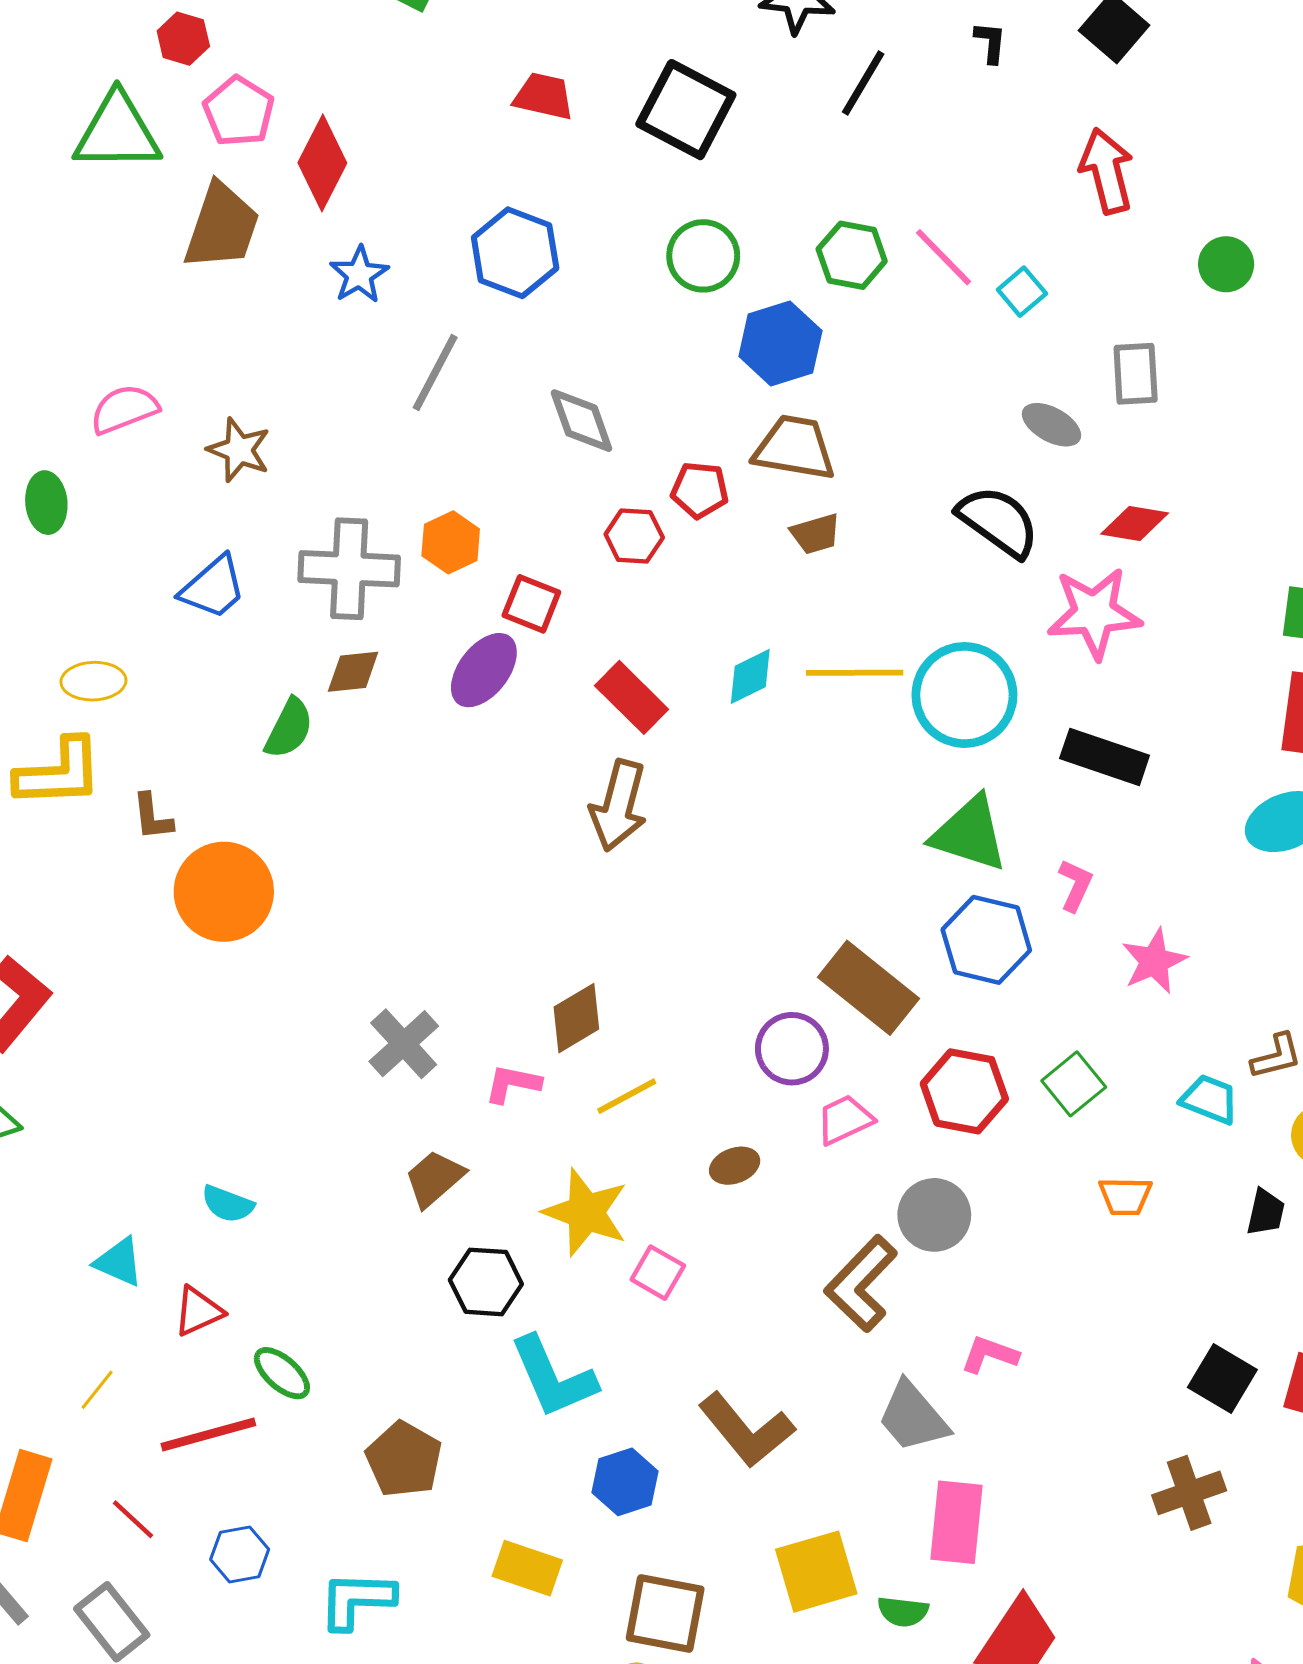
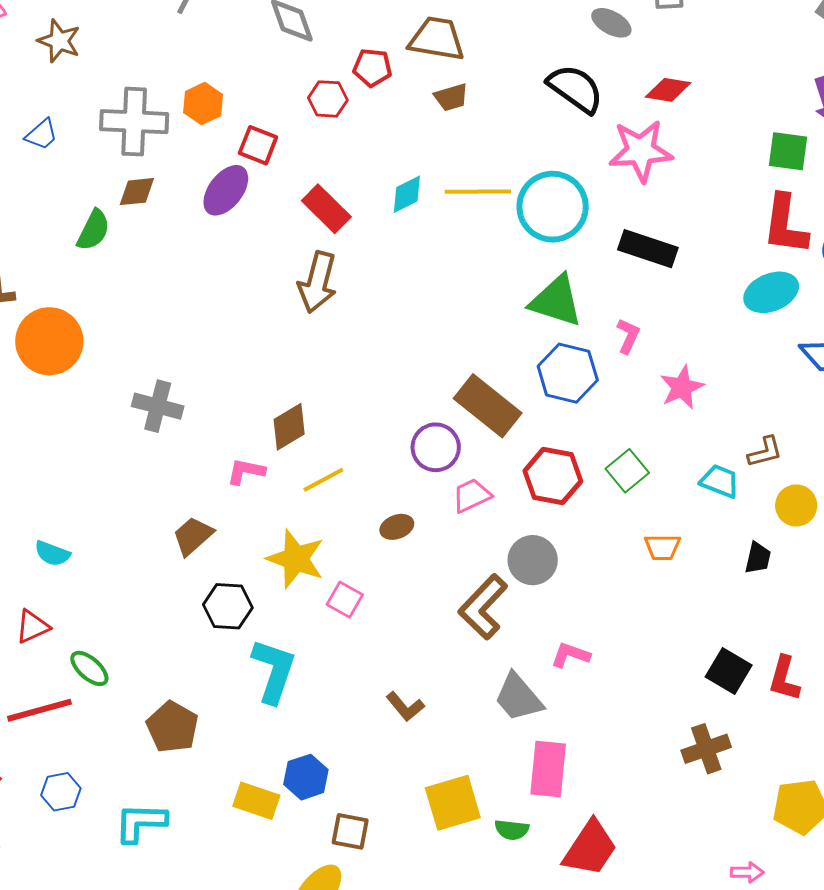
blue trapezoid: (213, 587) -> (42, 134), size x0.7
gray cross: (404, 1044) -> (158, 406), moved, turned -33
cyan L-shape: (553, 1377) -> (274, 671), turned -138
brown L-shape: (746, 1430) -> (405, 707), size x0.6
blue hexagon: (625, 1482) -> (306, 777), moved
brown square: (665, 1613) -> (350, 831), size x0.7

